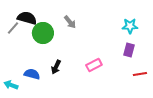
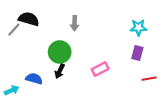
gray arrow: (70, 22) -> (75, 23), turned 40
green circle: (43, 33) -> (60, 52), moved
cyan arrow: (11, 85) -> (12, 90), turned 136

